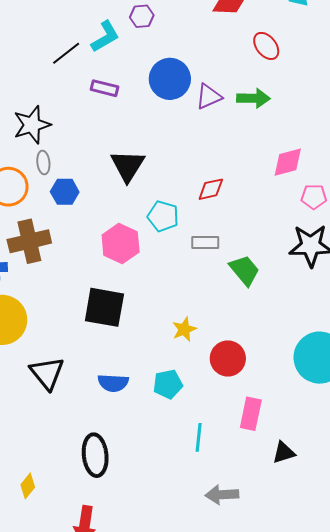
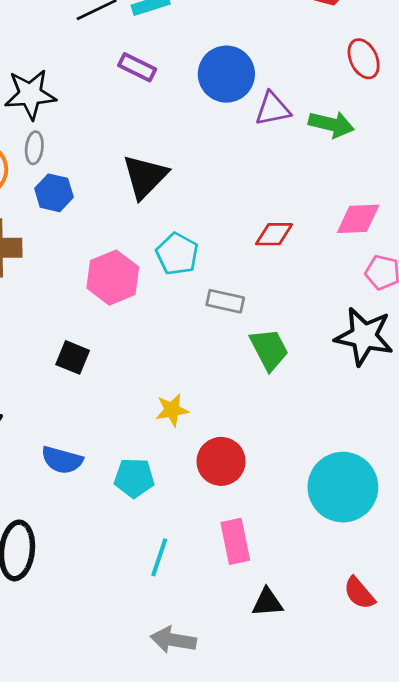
red diamond: (211, 189) -> (274, 234), moved
black square: (104, 307) -> (73, 357), size x0.6
pink rectangle: (251, 414) -> (235, 541), turned -36

